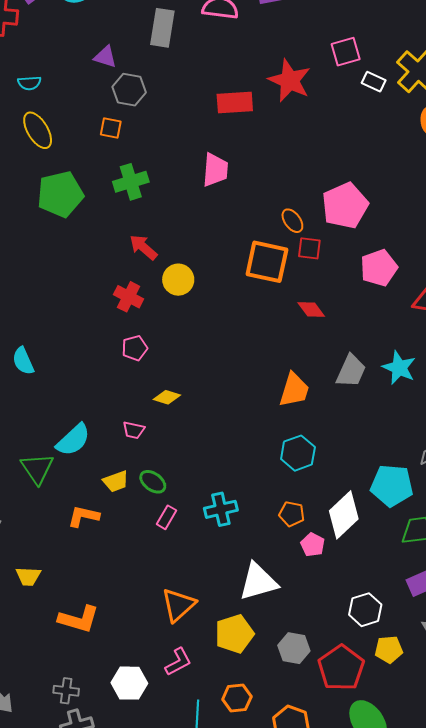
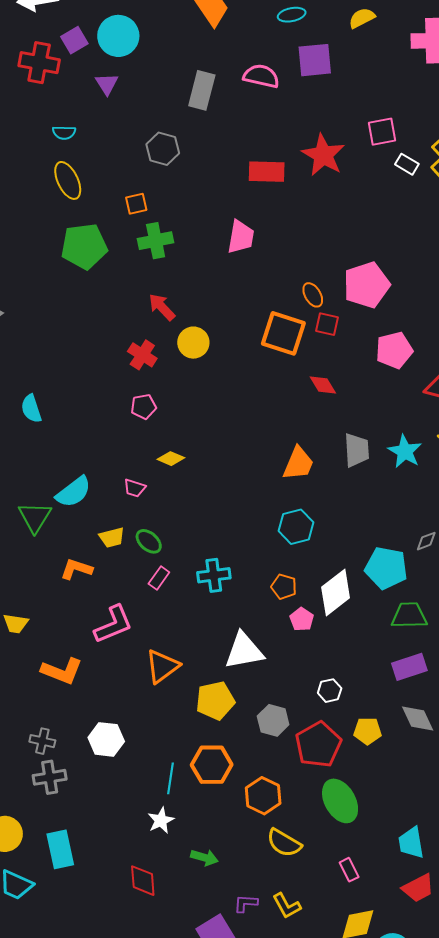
purple triangle: (105, 57) -> (107, 84), moved, turned 35
orange square: (111, 128) -> (136, 204), moved, turned -30
gray trapezoid: (351, 371) -> (357, 450), turned -33
white hexagon: (365, 610) -> (330, 691), moved, size x0.7
pink L-shape: (178, 662) -> (113, 624), moved, size x1.4
orange hexagon: (237, 698) -> (212, 765), size x1.4

